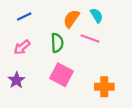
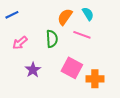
blue line: (24, 16) -> (12, 15), moved
pink square: (61, 75) -> (72, 68), moved
purple star: (16, 80) -> (33, 70), moved

